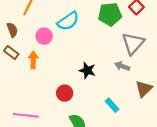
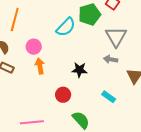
cyan semicircle: (68, 21) -> (66, 27), moved
orange arrow: (33, 60) -> (40, 66), moved

